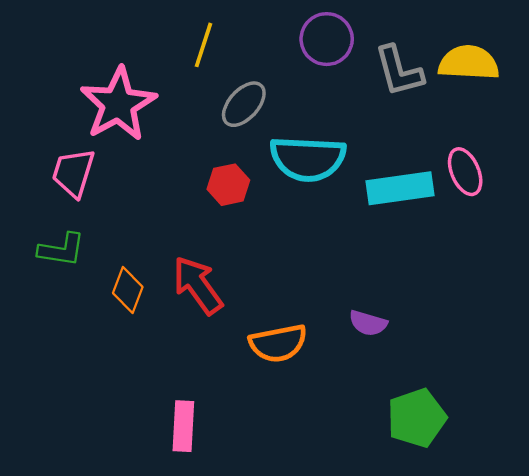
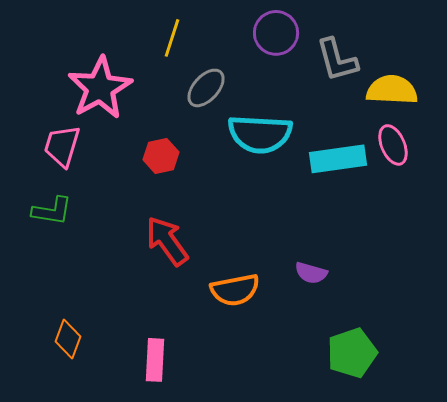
yellow semicircle: (469, 63) -> (392, 90), moved
red hexagon: (228, 185) -> (161, 156), moved
orange diamond: (128, 290) -> (68, 339), moved

